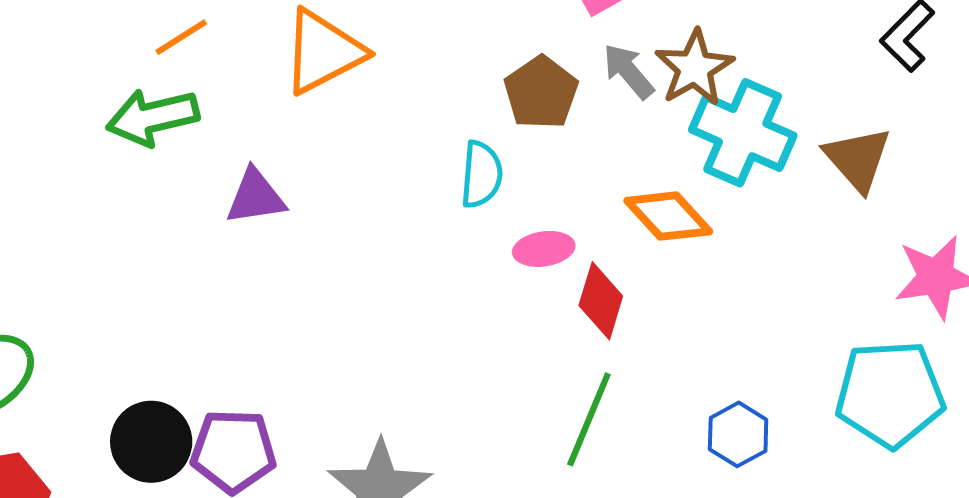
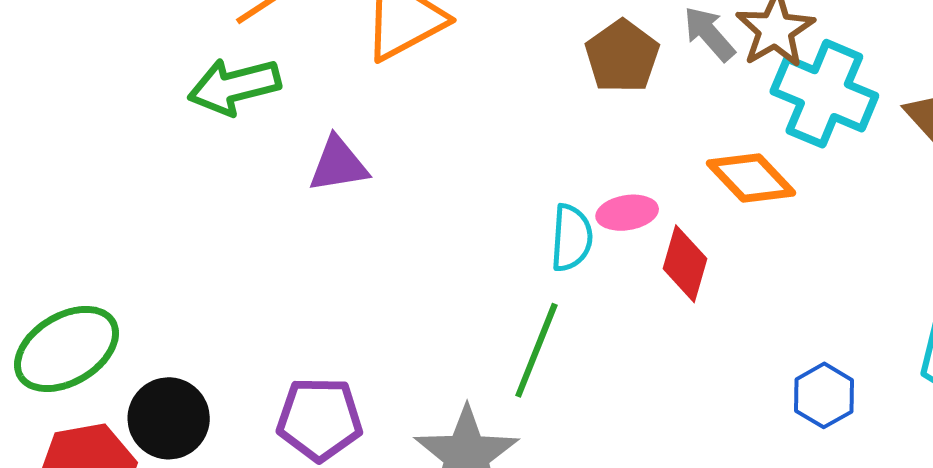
cyan semicircle: (481, 174) -> (571, 238), moved
green line: (589, 419) -> (536, 350), moved
black circle: (151, 442) -> (169, 418), moved

